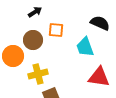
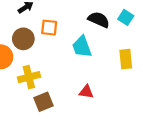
red triangle: (99, 77) -> (86, 92), moved, size x0.6

